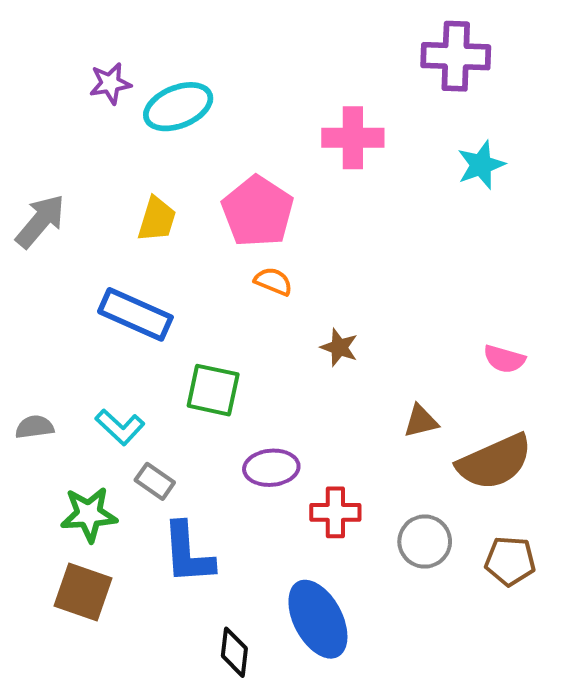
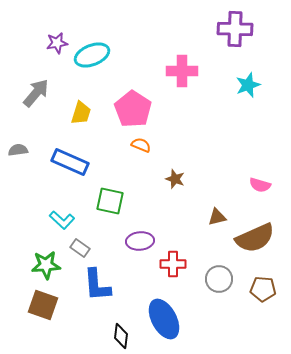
gray arrow: (40, 221) -> (36, 93), moved
gray semicircle: (34, 427) -> (18, 150), moved

